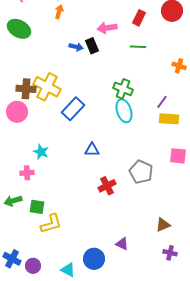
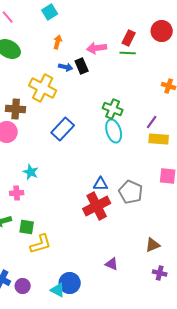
orange arrow: (59, 12) -> (58, 42), moved
green line: (138, 47) -> (128, 53), moved
yellow cross: (47, 87) -> (43, 88), moved
blue triangle: (92, 150) -> (101, 184), moved
red cross: (107, 186) -> (97, 206), size x1.5
blue circle: (94, 259) -> (70, 283), moved

